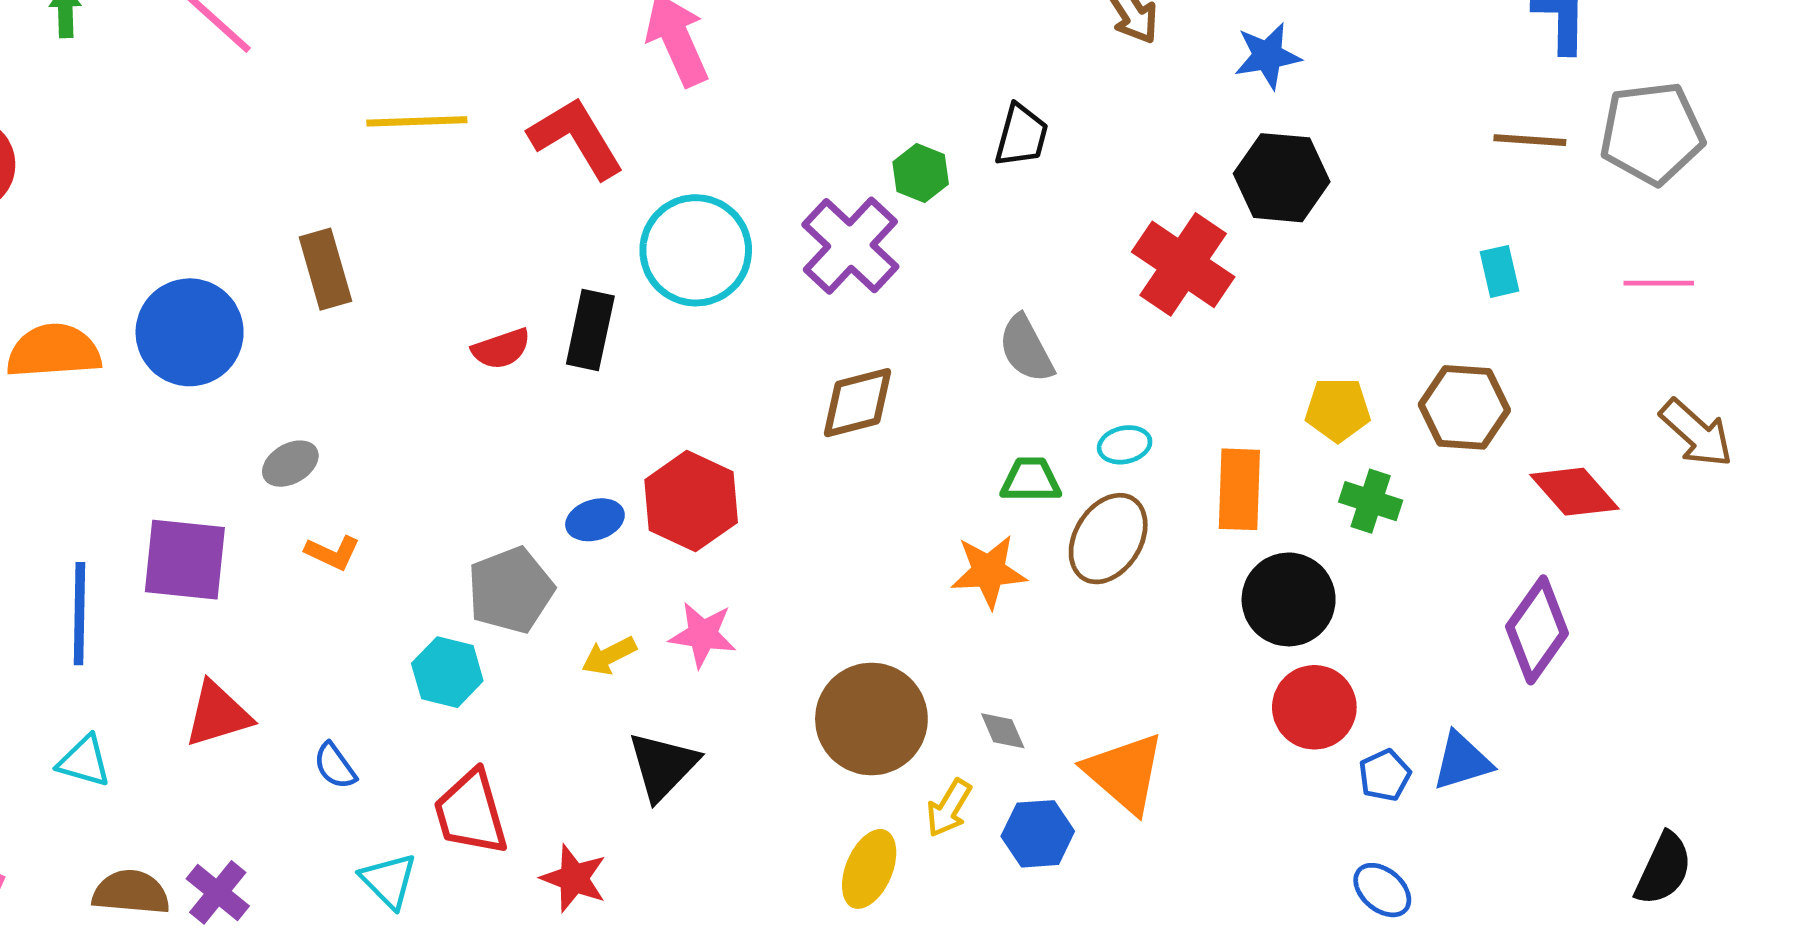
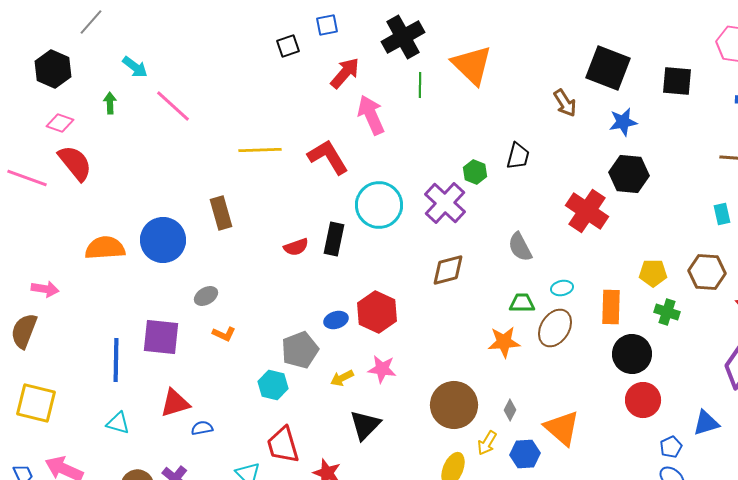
gray diamond: (1003, 731) -> (510, 410), turned 50
blue semicircle: (335, 766) -> (202, 428), moved, turned 115
blue pentagon: (1385, 775) -> (671, 447), moved

